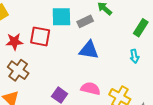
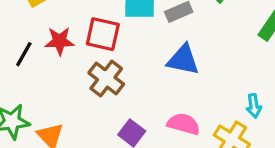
cyan arrow: (134, 56) -> (254, 106), moved
brown cross: (18, 70) -> (106, 78), moved

